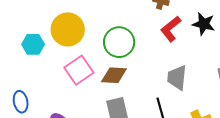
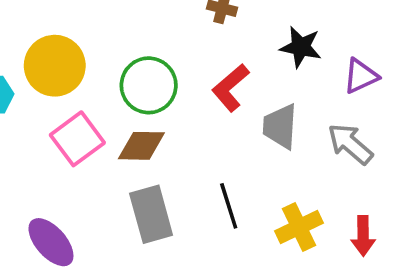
red L-shape: (171, 29) -> (231, 88), moved
gray trapezoid: (177, 78) -> (280, 126), moved

